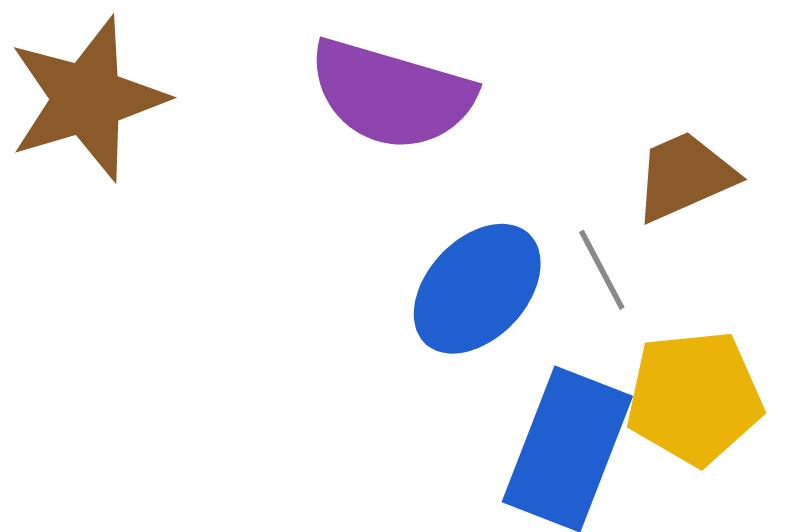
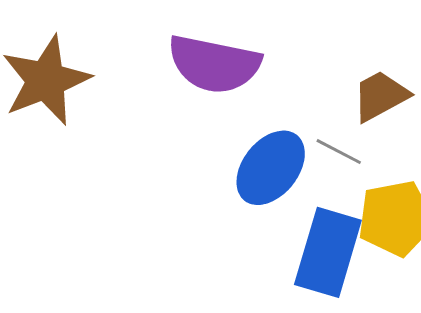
gray line: (602, 270) -> (339, 152), turned -30

